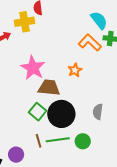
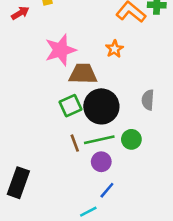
pink star: (33, 68) -> (60, 50), turned 30
green square: (37, 112) -> (71, 106), turned 30
purple circle: (16, 155) -> (101, 162), moved

